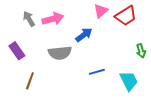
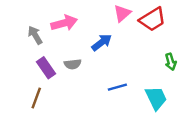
gray arrow: (29, 19) -> (35, 35), moved
purple rectangle: (17, 51) -> (46, 68), moved
gray semicircle: (60, 53) -> (73, 64), size x0.6

